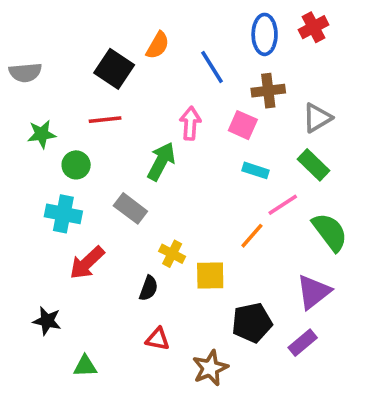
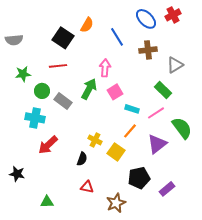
blue ellipse: (265, 34) -> (146, 19), turned -45
pink square: (243, 125) -> (115, 92), moved, turned 35
green rectangle: (314, 165) -> (163, 90), moved
cyan rectangle: (256, 170) -> (132, 109), moved
gray rectangle: (130, 208) -> (63, 101), moved
orange line: (252, 236) -> (130, 131), moved
yellow square: (210, 276) -> (116, 152), turned 36
purple triangle: (314, 292) -> (157, 144), moved
black star: (47, 321) -> (17, 174), moved

